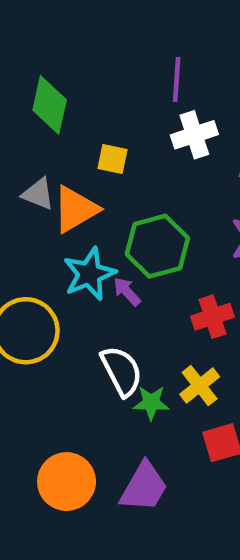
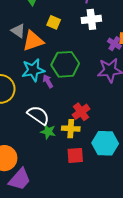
red cross: (213, 317) -> (81, 112), moved, turned -30
white semicircle: (122, 371) -> (38, 115), turned -40
yellow cross: (200, 386) -> (71, 129), turned 30
purple trapezoid: (144, 487) -> (20, 179), moved

